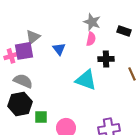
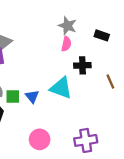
blue triangle: (59, 49) -> (32, 96), moved
green square: (41, 117) -> (13, 96), moved

